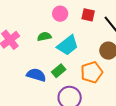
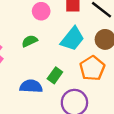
cyan trapezoid: (68, 45) -> (72, 39), moved

